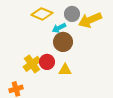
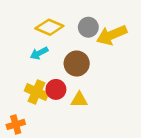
cyan arrow: (59, 28) -> (39, 53), moved
yellow cross: (32, 64) -> (36, 92), turned -30

